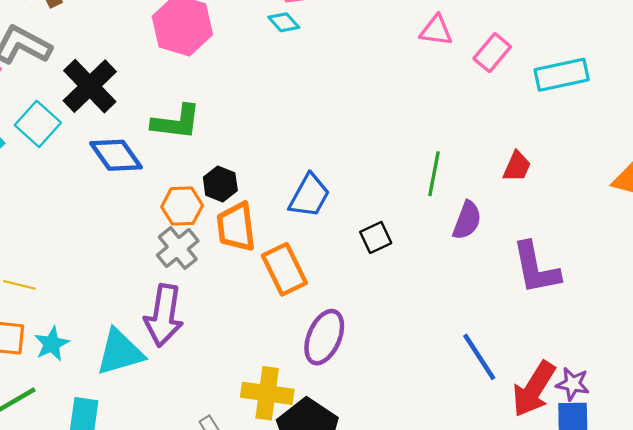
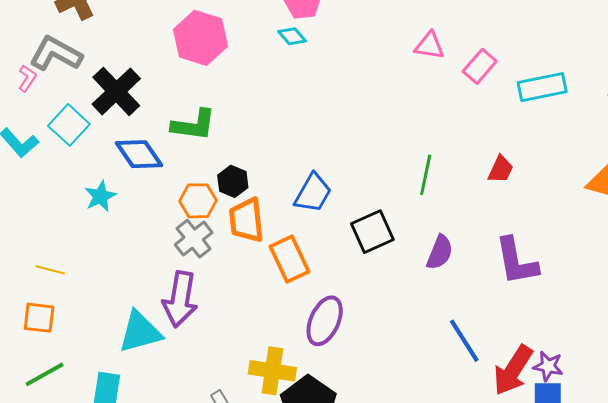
purple semicircle: (467, 220) -> (440, 252), moved
black square: (376, 237) -> (372, 232), size x1.5
cyan star: (52, 344) -> (100, 196), moved

